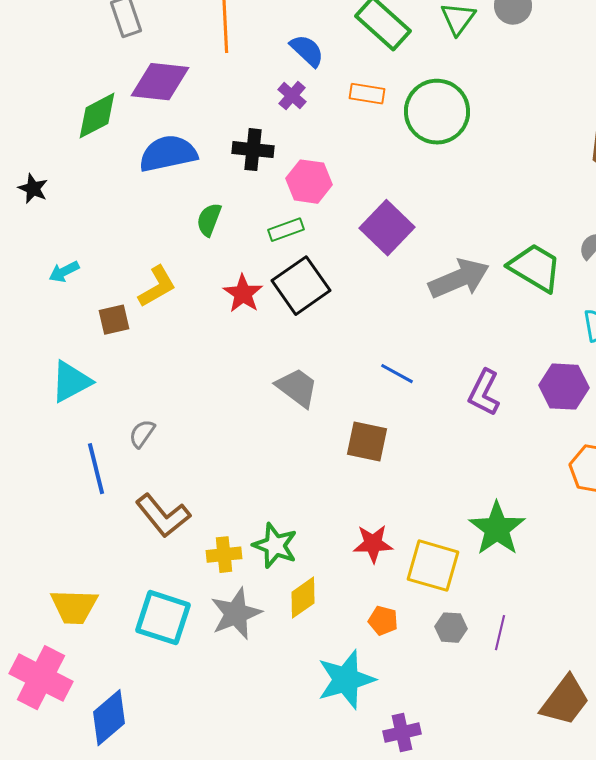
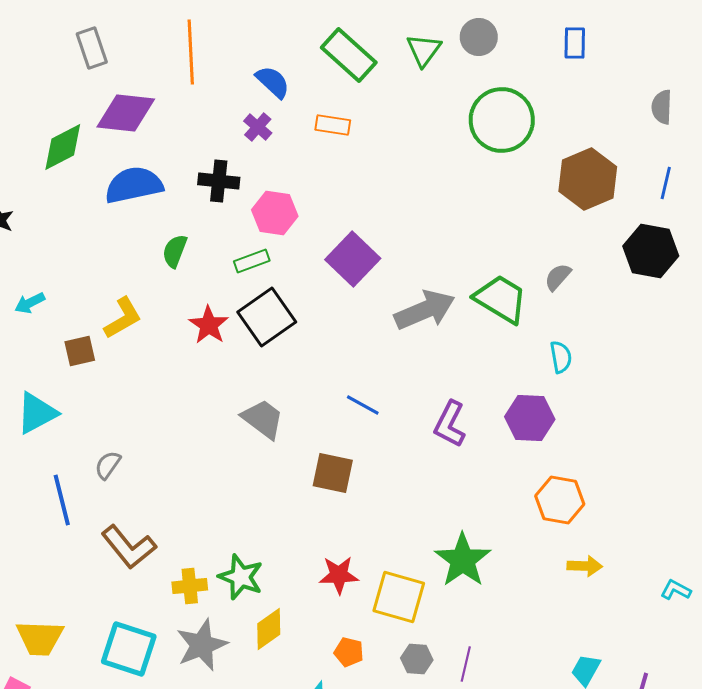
green circle: (437, 112) -> (502, 120), moved

